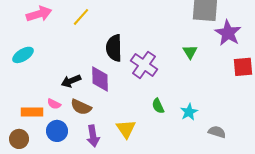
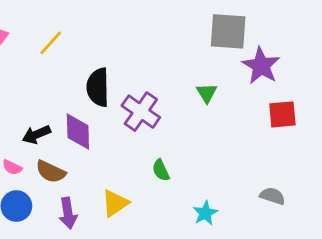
cyan star: (189, 112) -> (205, 213), moved
yellow triangle: (126, 129) -> (115, 203), turned 30
gray semicircle: (217, 132) -> (272, 196), moved

